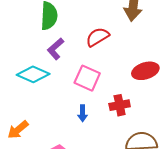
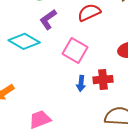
blue arrow: (83, 113) -> (81, 83), moved

